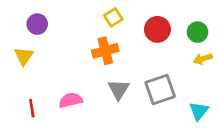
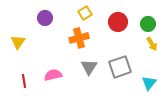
purple circle: (37, 24) -> (45, 18), moved
yellow arrow: (203, 59) -> (152, 44), turned -104

